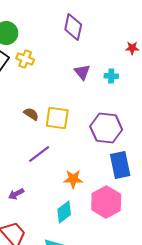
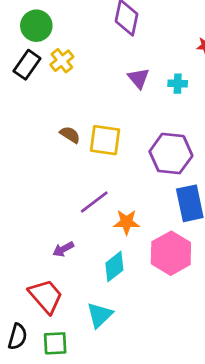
yellow cross: (25, 59) -> (62, 61), turned 30
purple line: (39, 154) -> (94, 202), moved
purple arrow: (16, 194) -> (63, 249), moved

